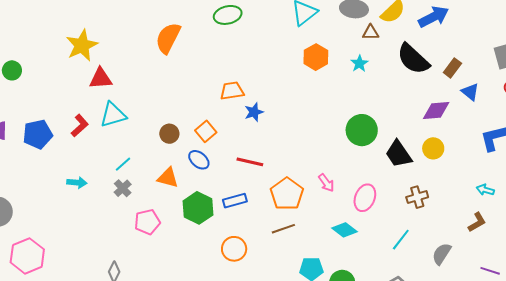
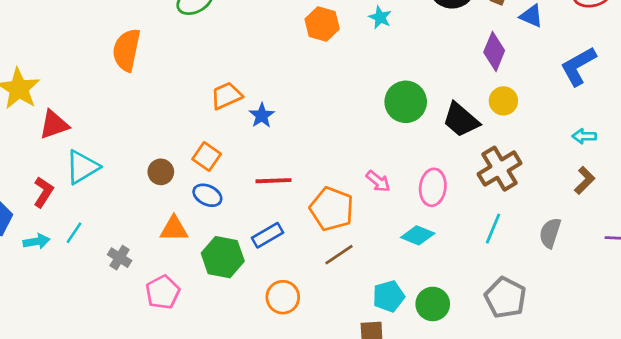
purple diamond: (436, 110) -> (494, 51), turned -48
cyan line: (123, 164) -> (74, 233), moved
cyan arrow: (77, 183) -> (37, 241), moved
brown cross: (417, 197) -> (500, 169), size x1.5

